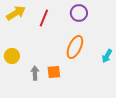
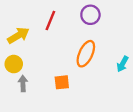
yellow arrow: (16, 13) -> (18, 35), moved
gray arrow: (35, 73) -> (23, 83), moved

